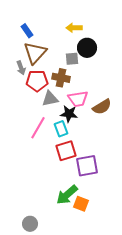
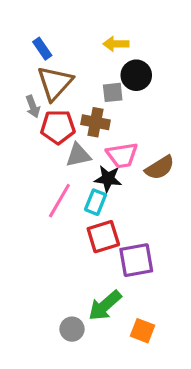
cyan rectangle: (61, 129) -> (96, 202), turned 42
orange square: (81, 204) -> (143, 331), moved
gray circle: (30, 224) -> (72, 329), moved

